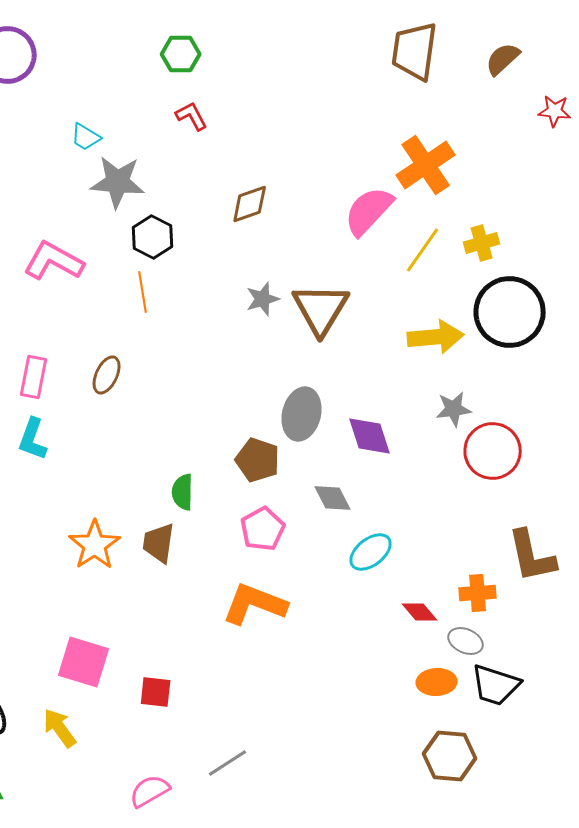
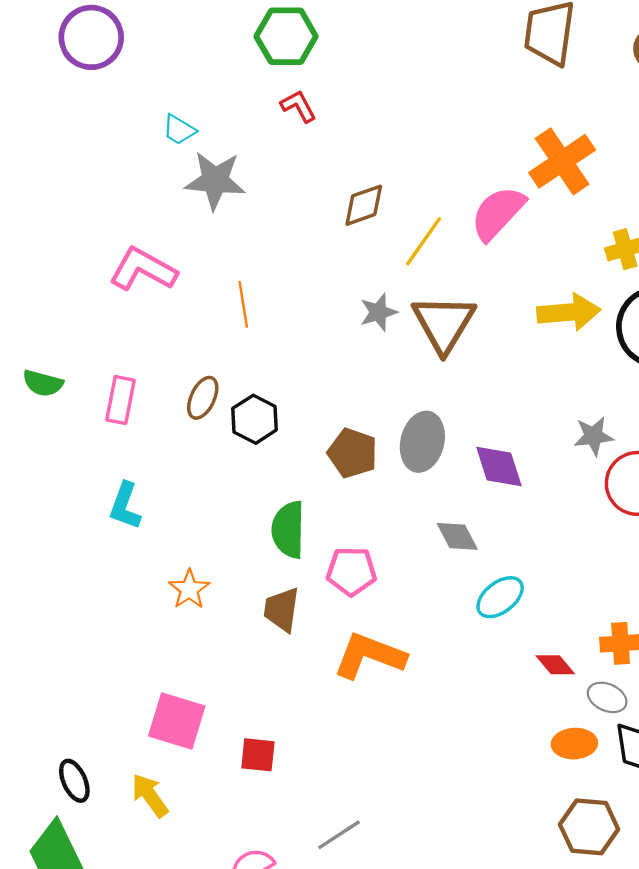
green hexagon: (181, 54) -> (286, 36), size x1.4
black hexagon: (153, 237) -> (255, 419), moved
yellow line: (423, 250) -> (423, 241), moved
yellow arrow: (436, 337) -> (569, 312), moved
cyan L-shape: (33, 439) -> (125, 506), moved
brown pentagon: (258, 460) -> (353, 453), moved
green semicircle: (183, 492) -> (288, 530), size x1.4
pink pentagon: (263, 529) -> (351, 571), moved, turned 30
brown trapezoid: (159, 543) -> (282, 610), moved
orange star: (95, 545) -> (189, 589), size x0.7

